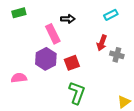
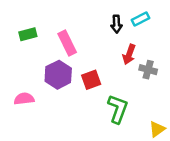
green rectangle: (19, 13) -> (28, 34), moved
black arrow: (68, 19) -> (116, 24), moved, turned 88
green L-shape: (77, 93) -> (118, 109), moved

